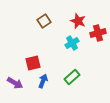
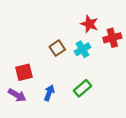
brown square: (44, 21) -> (57, 48), moved
red square: (33, 63) -> (24, 72), moved

